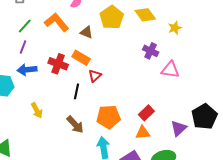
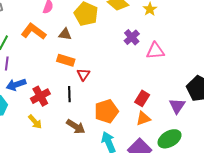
purple cross: (151, 51) -> (132, 37), turned 35
red cross: (58, 64) -> (40, 96), moved, turned -36

